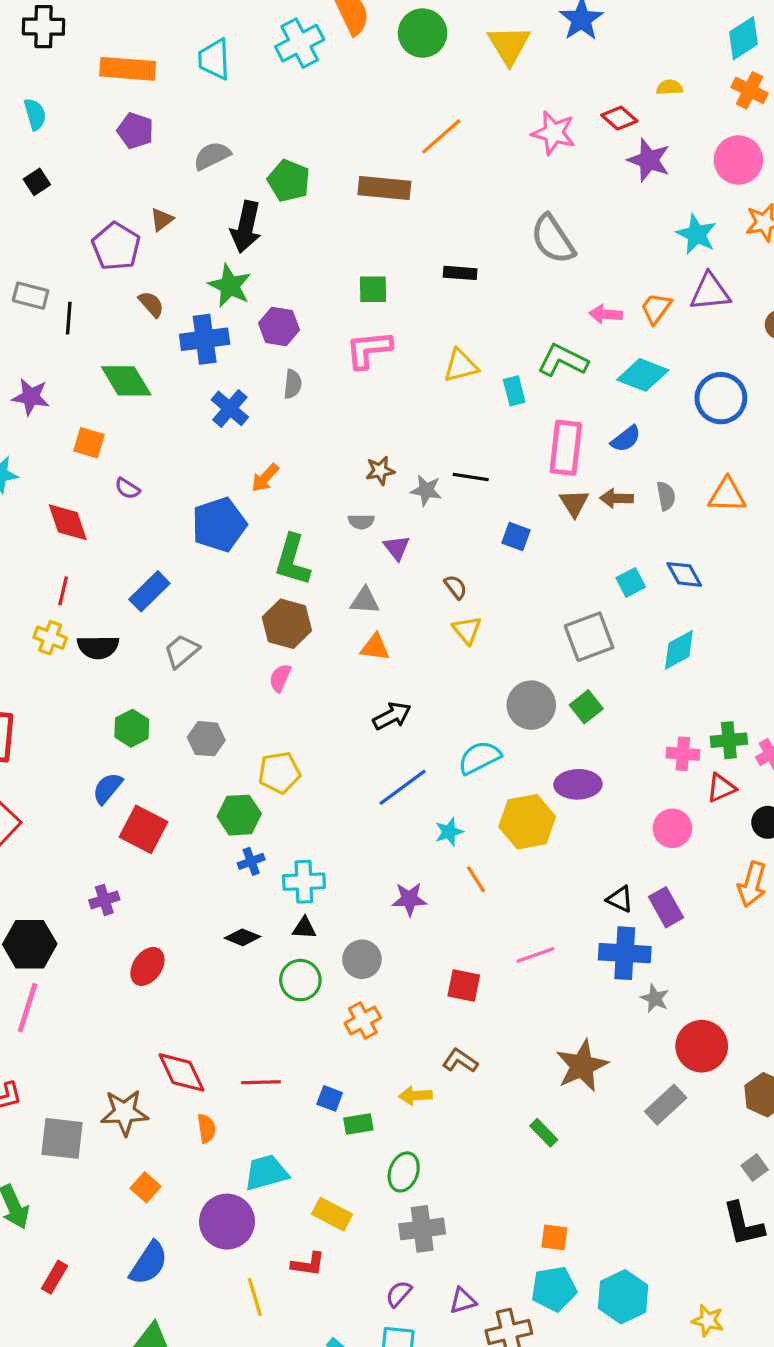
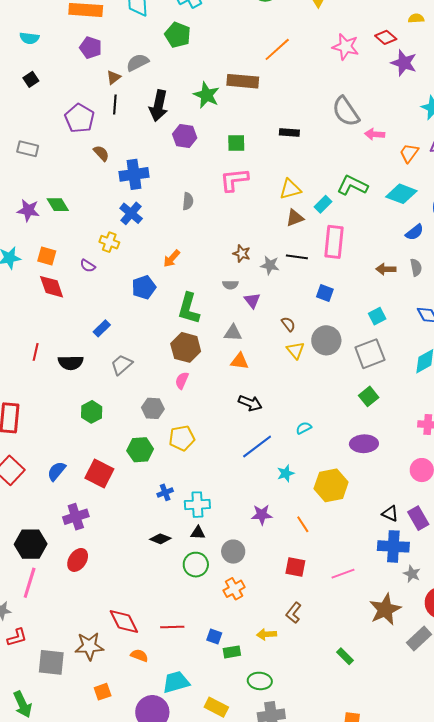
cyan semicircle: (35, 114) -> (29, 38), turned 114
green pentagon: (289, 181) -> (178, 35), moved
brown triangle: (162, 220) -> (114, 77), moved
green star: (230, 286) -> (206, 95), moved
pink arrow: (606, 314) -> (375, 134), moved
black line: (69, 318) -> (115, 105), moved
purple hexagon: (279, 326) -> (185, 136), moved
green diamond: (126, 381) -> (58, 205), moved, size x0.7
cyan rectangle: (514, 391) -> (323, 204), turned 60
blue cross: (230, 408) -> (131, 213), moved
blue semicircle: (626, 439) -> (414, 232), moved
orange square: (89, 443) -> (47, 256), moved
pink rectangle: (566, 448) -> (334, 242), moved
brown star: (380, 471) -> (242, 254), turned 30
brown triangle: (574, 503) -> (295, 218), moved, turned 42
blue pentagon: (219, 525) -> (144, 287), size x0.7
cyan square: (631, 582) -> (377, 316), moved
red line: (63, 591) -> (36, 352), moved
blue rectangle: (149, 591) -> (102, 328), size x0.7
yellow cross: (50, 638) -> (109, 242), moved
gray circle: (531, 705) -> (326, 340), moved
black arrow: (392, 716) -> (250, 403), turned 50
gray hexagon: (206, 739) -> (153, 408), moved
cyan semicircle: (479, 758) -> (304, 428), size x0.6
blue semicircle: (108, 788) -> (56, 471), moved
green hexagon: (239, 815) -> (140, 450), moved
yellow hexagon: (527, 822) -> (331, 485), moved
orange line: (476, 879) -> (303, 524), moved
purple cross: (104, 900) -> (76, 517), size x1.4
pink line: (535, 955) -> (343, 574), moved
red ellipse: (147, 966) -> (78, 560), moved
brown L-shape: (460, 1061) -> (294, 613), turned -85
brown star: (582, 1066) -> (385, 609), moved
orange semicircle: (206, 1128) -> (139, 655), turned -60
green ellipse: (404, 1172) -> (260, 681), turned 75
orange square: (146, 1187) -> (103, 692), turned 30

